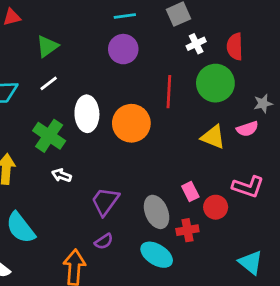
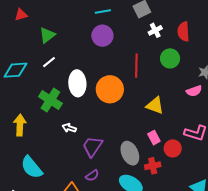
green circle: (215, 83) -> (170, 58), size x0.7
yellow triangle: (213, 137) -> (155, 105), moved
white arrow: (61, 175) -> (69, 128), moved

